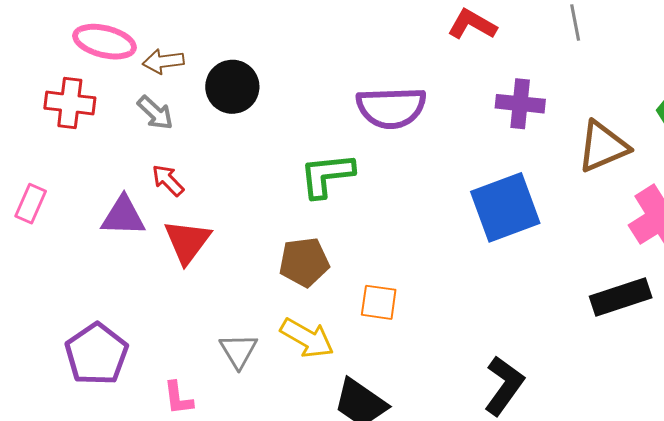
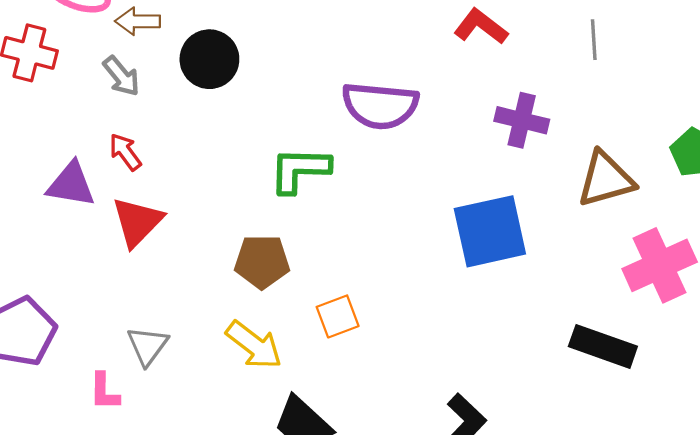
black rectangle: (621, 297) -> (603, 346), turned 30
orange square: (379, 302) -> (338, 316), turned -36
gray triangle: (238, 351) -> (147, 346), moved

